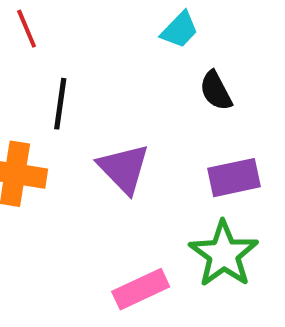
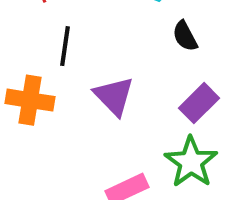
purple rectangle: (234, 178) -> (199, 103), turned -33

